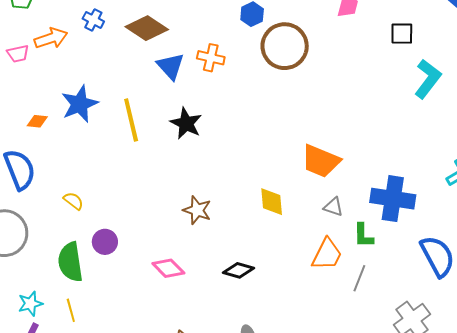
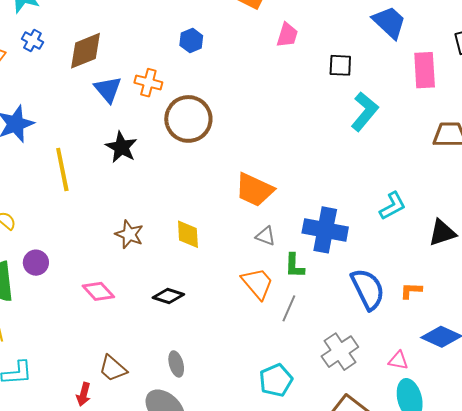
brown diamond: (147, 28) -> (86, 51), turned -57
brown circle: (285, 46) -> (188, 119), moved
yellow line: (131, 120) -> (62, 169), moved
yellow diamond: (272, 202) -> (188, 234), moved
orange trapezoid: (327, 254) -> (257, 283), turned -69

